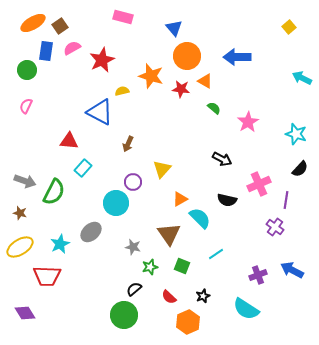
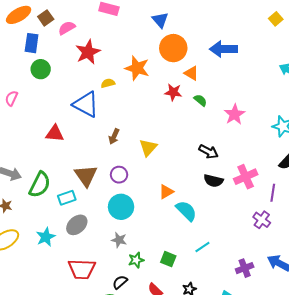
pink semicircle: (72, 48) -> (67, 28), moved
green circle: (27, 70) -> (41, 69), moved
red star: (181, 89) -> (173, 92), moved
cyan rectangle: (83, 168) -> (67, 198), moved, turned 30
yellow triangle: (162, 169) -> (148, 148), moved
black semicircle: (227, 200) -> (213, 181), moved
cyan circle: (116, 203) -> (121, 207), moved
brown triangle: (169, 234) -> (86, 176), moved
red trapezoid: (47, 276) -> (82, 269), moved

